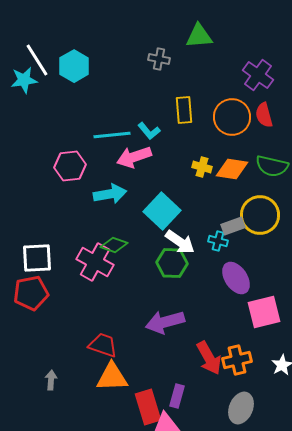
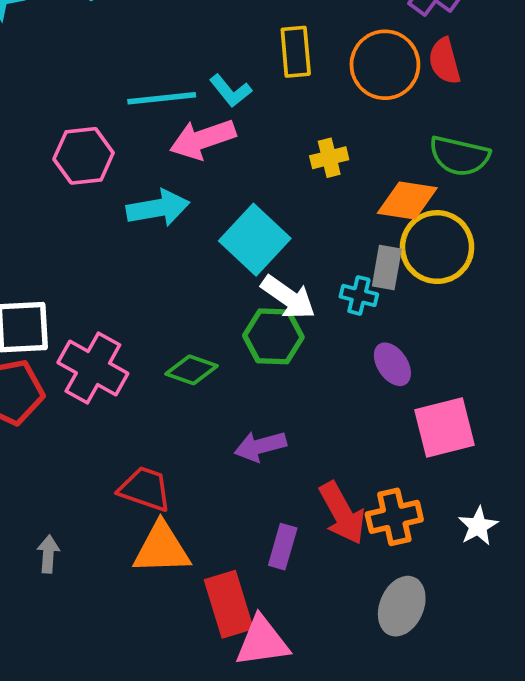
yellow cross: (202, 167) -> (329, 158), turned -30
orange diamond: (232, 169) -> (407, 201), moved
gray rectangle: (233, 226) -> (387, 268), turned -60
green diamond: (114, 245) -> (191, 370), moved
pink cross: (95, 262) -> (93, 368), moved
purple ellipse: (236, 278) -> (392, 364), size x0.7
purple arrow: (165, 322) -> (260, 446), size x0.7
purple rectangle: (177, 396) -> (283, 547), moved

